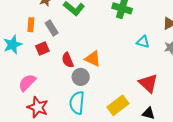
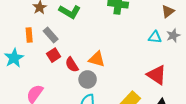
cyan triangle: (143, 42) -> (155, 37), moved
red square: (42, 48) -> (54, 55), moved

